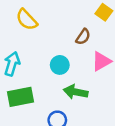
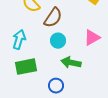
brown semicircle: (83, 37) -> (53, 18), moved, size x1.5

